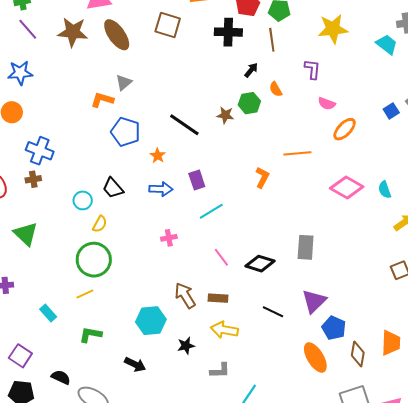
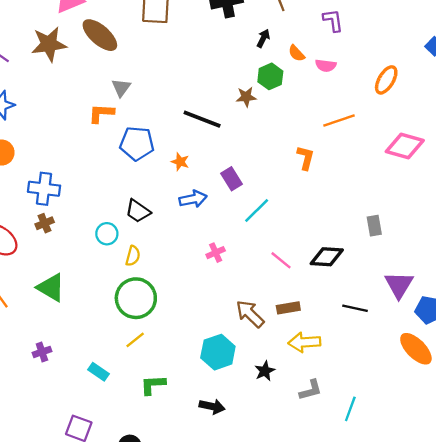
pink semicircle: (327, 104) -> (326, 65), moved
gray rectangle: (306, 247) -> (374, 226), size x0.7

